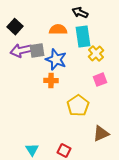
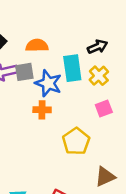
black arrow: (80, 13) -> (98, 47), moved, turned 133
orange semicircle: (58, 30) -> (37, 45), moved
cyan rectangle: (83, 37) -> (72, 68), moved

